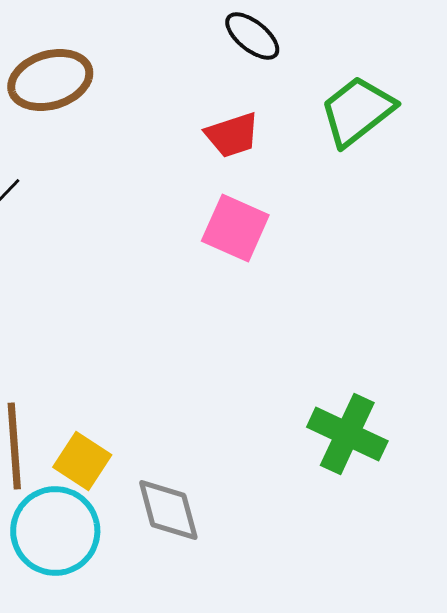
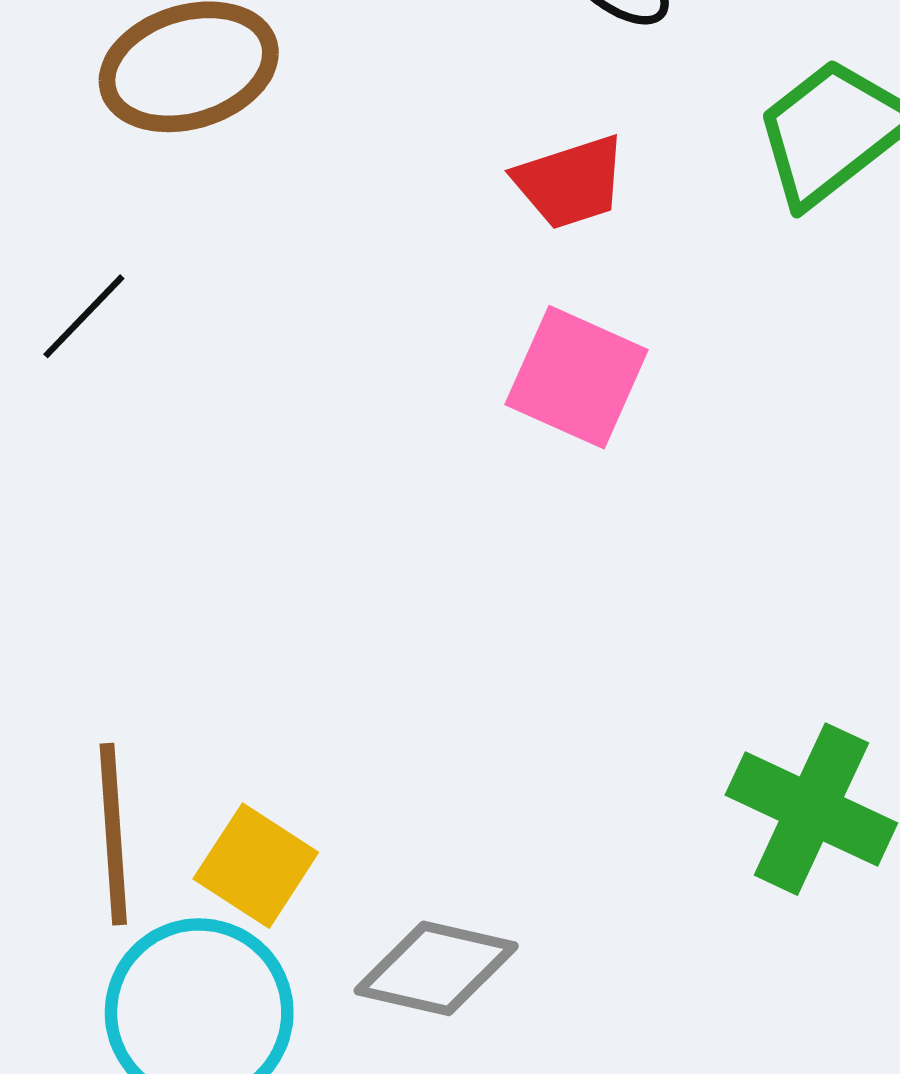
gray diamond: (168, 510) -> (436, 968), turned -62

